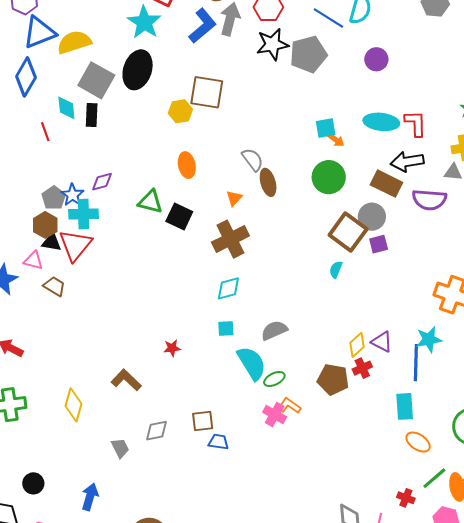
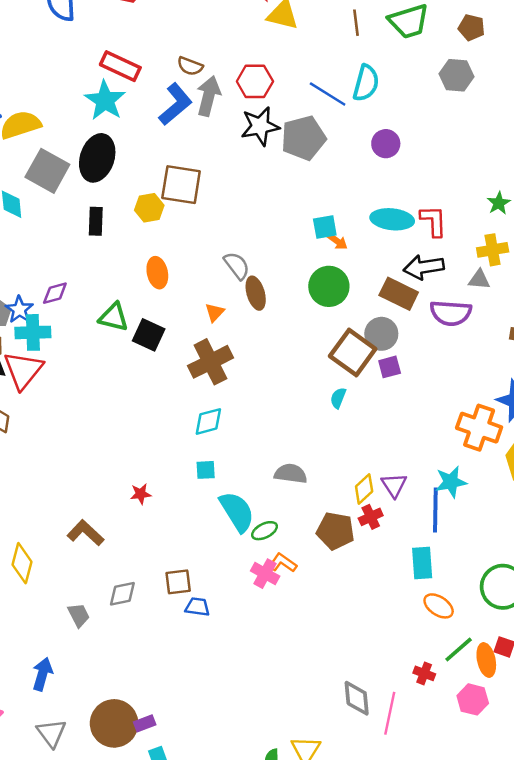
black rectangle: (92, 115) -> (96, 221), moved
gray semicircle: (274, 330) -> (291, 474), moved, turned 32
purple triangle: (382, 342) -> (394, 485), turned 30

